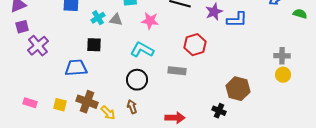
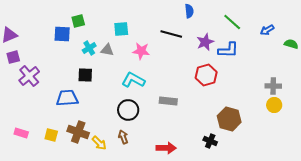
red hexagon: (195, 45) -> (206, 75), moved

